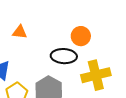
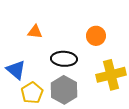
black ellipse: (64, 56) -> (64, 59), moved

